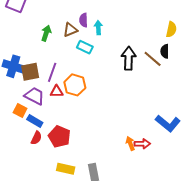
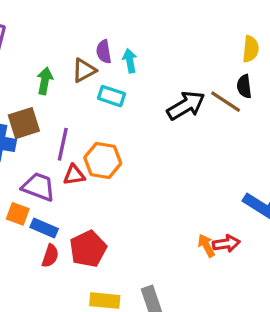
black arrow: (129, 58) -> (186, 105), turned 65
brown square: (30, 72) -> (24, 123), moved
red pentagon: (59, 137) -> (88, 249), turned 30

